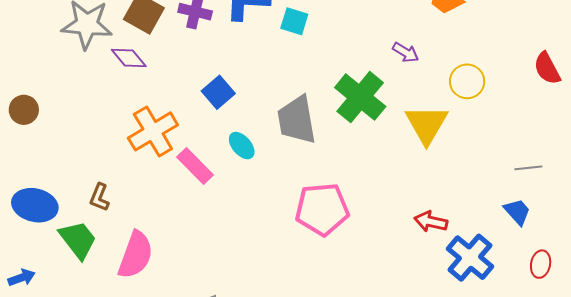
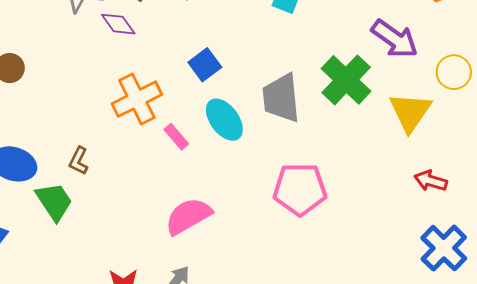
purple arrow: (406, 52) -> (395, 39), size x1.8
cyan ellipse: (242, 146) -> (224, 120), size x1.5
pink rectangle: (195, 166) -> (176, 137), size x0.7
red arrow: (431, 222) -> (431, 181), moved
pink semicircle: (136, 255) -> (188, 216), moved, turned -144

